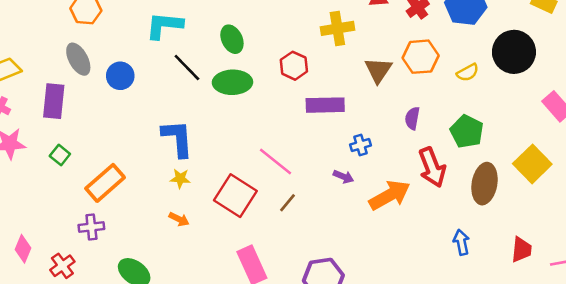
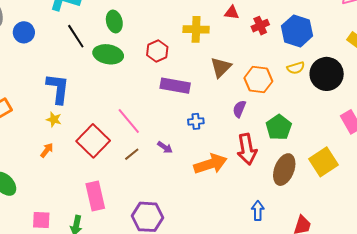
orange hexagon: (421, 57) -> (258, 80), moved
yellow semicircle: (468, 73) -> (296, 68), moved
purple arrow: (343, 177) -> (165, 147), moved
orange arrow: (179, 219) -> (47, 150), turned -91

